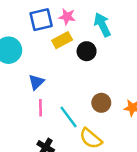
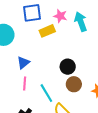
pink star: (67, 17) -> (60, 16), moved
black circle: (87, 51) -> (68, 67), moved

